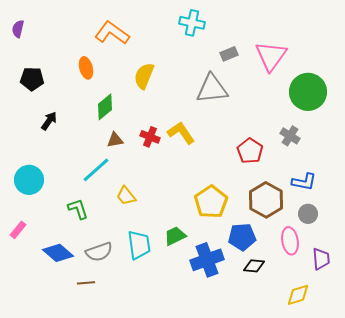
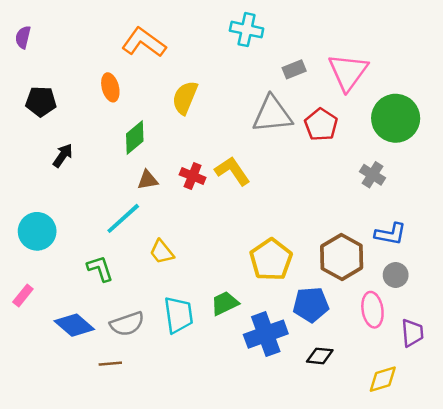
red pentagon: (250, 151) -> (321, 125), moved
black diamond: (254, 266) -> (320, 356), moved

